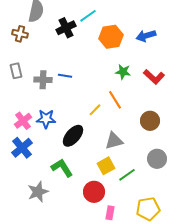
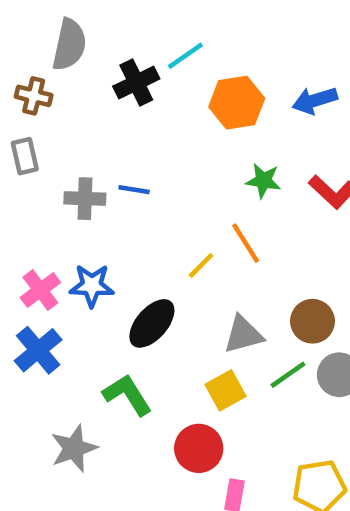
gray rectangle: (16, 71) -> (25, 156), moved
brown circle: (150, 121) -> (313, 321), moved
green line: (127, 175) -> (288, 375), moved

